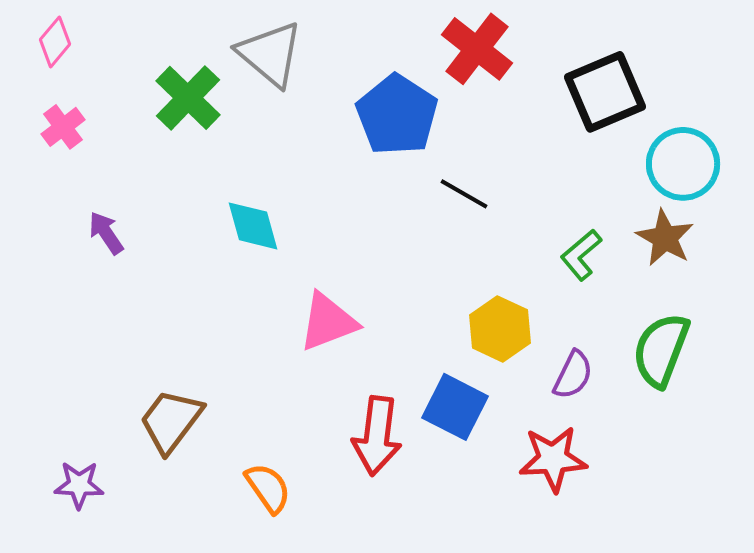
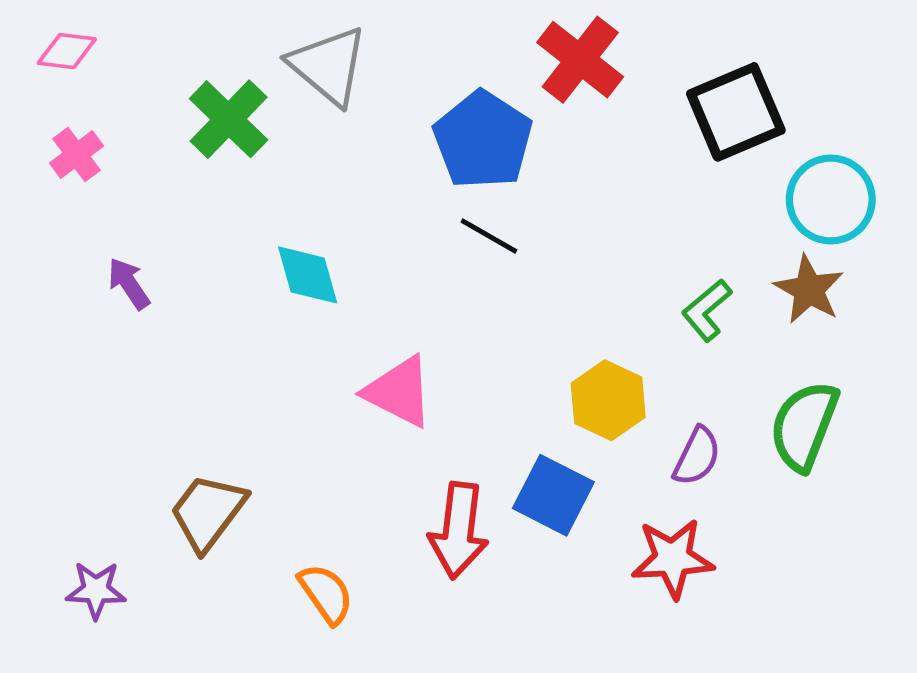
pink diamond: (55, 42) -> (67, 51), turned 57
black line: (464, 194) -> (489, 236), moved
pink triangle: (328, 322) -> (399, 392), turned 48

